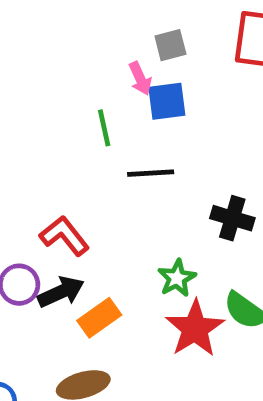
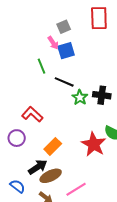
black line: (151, 173) -> (64, 82), turned 36
green star: (177, 278) -> (80, 97), moved
black arrow: (61, 292) -> (38, 167), moved

